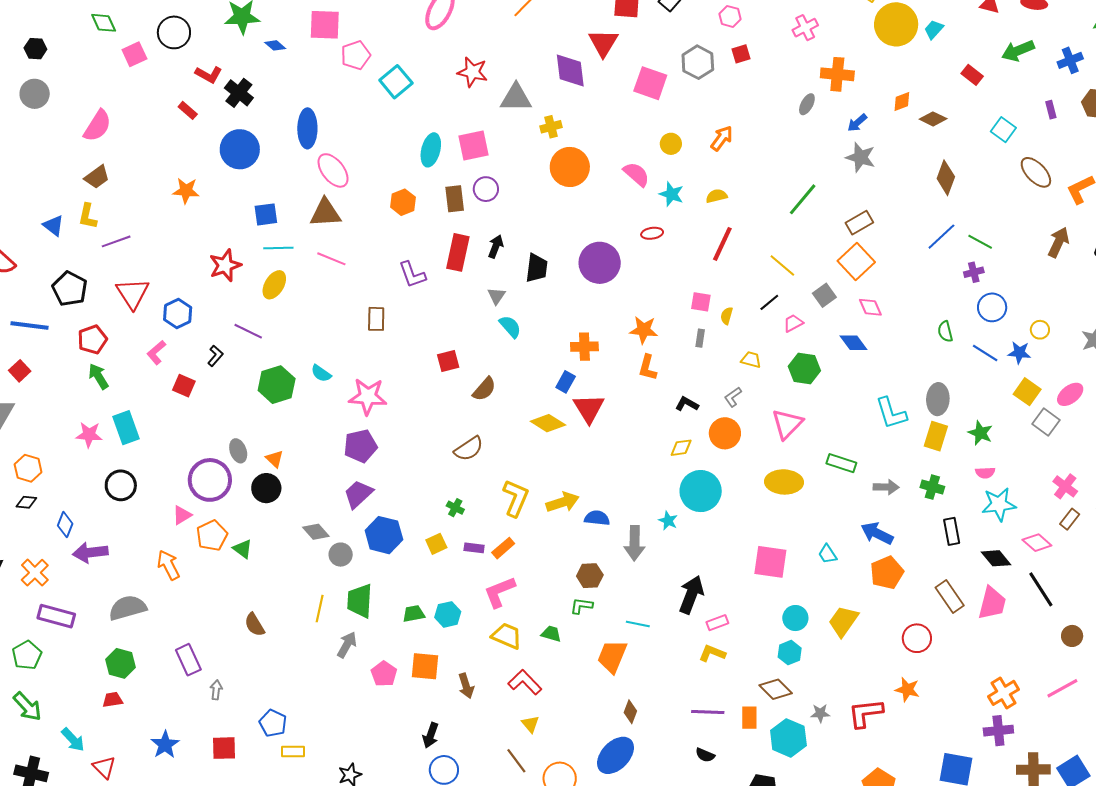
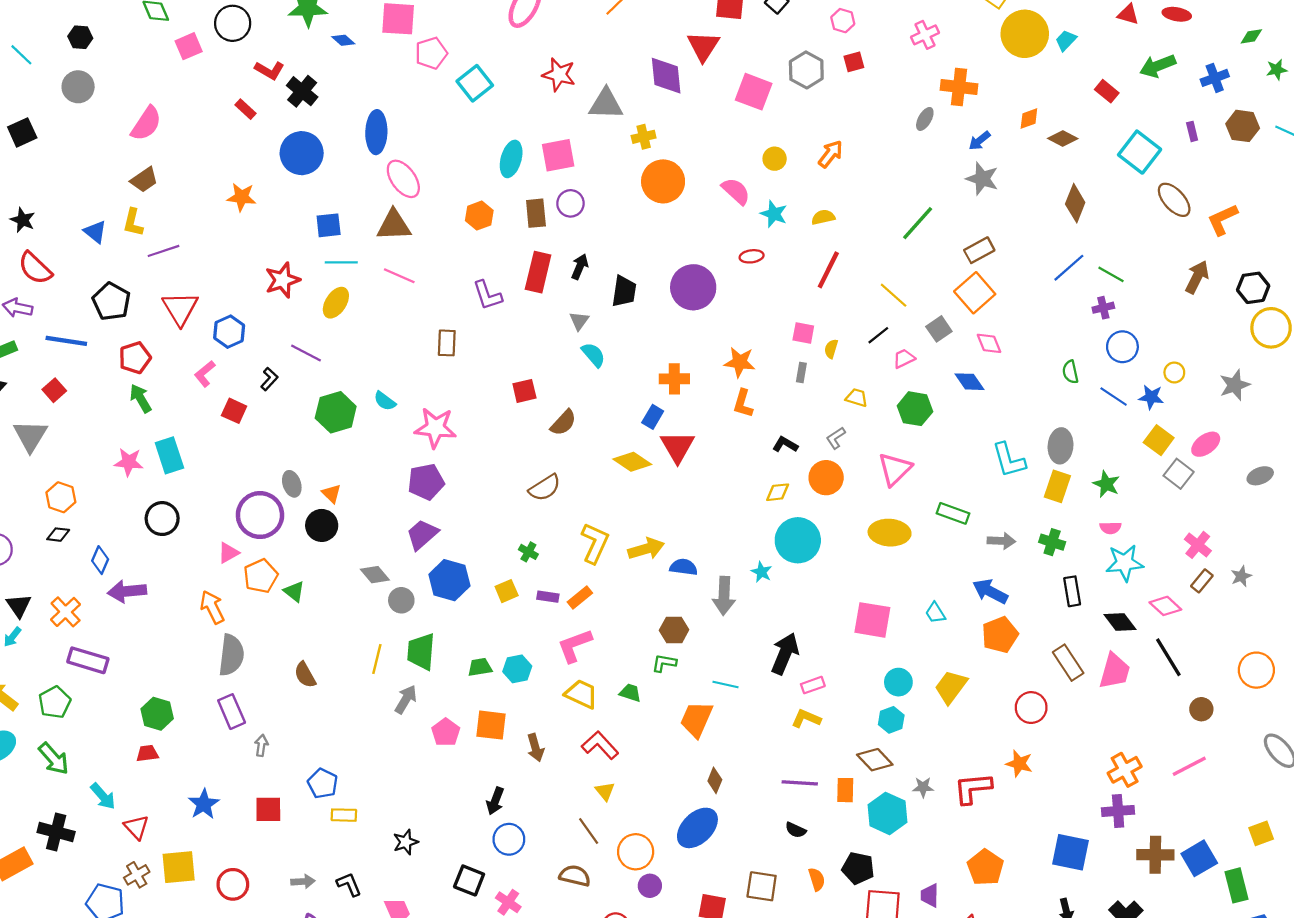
cyan square: (1003, 130) -> (1140, 152), size x1.5
gray semicircle: (128, 608) -> (231, 655), moved, turned 111

